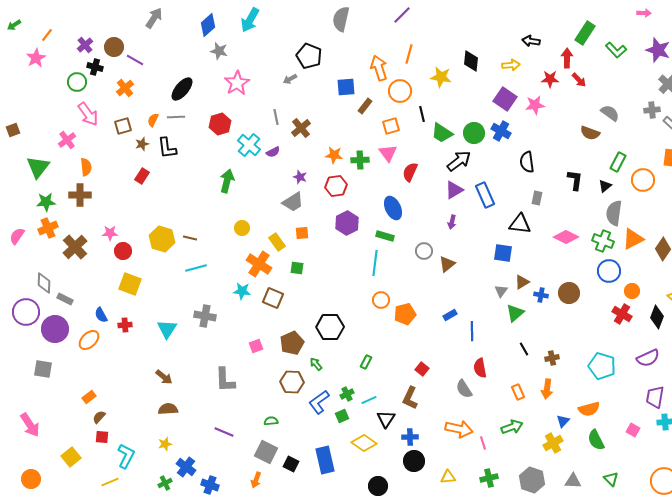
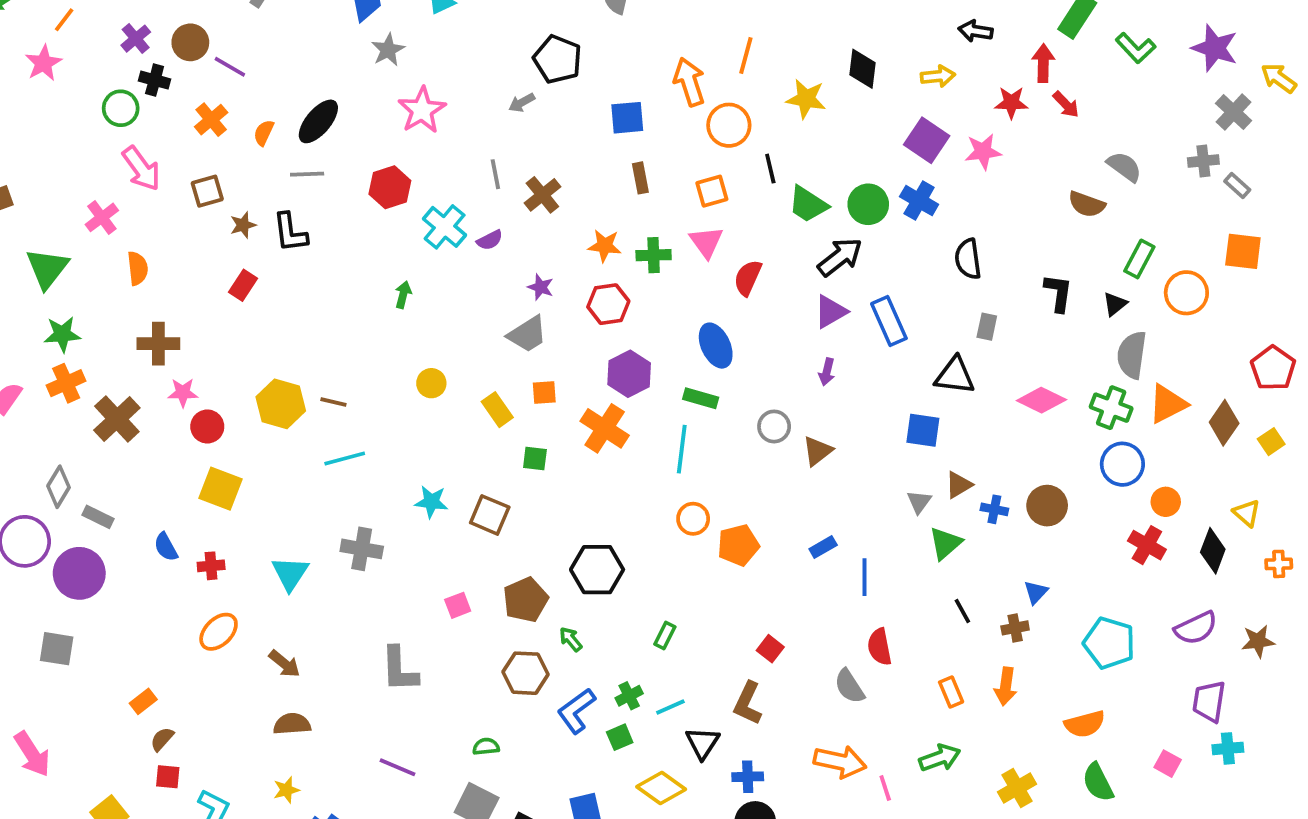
gray star: (219, 51) -> (388, 50), turned 30
brown rectangle: (365, 106) -> (640, 178), moved, turned -49
orange semicircle: (153, 120) -> (264, 133), moved
green arrow: (227, 181) -> (403, 295), size x0.6
brown cross: (80, 195) -> (158, 344), moved
orange cross: (259, 264) -> (605, 428), moved
gray diamond: (44, 283) -> (59, 487), turned 30
orange ellipse: (89, 340) -> (219, 632), moved
blue triangle: (563, 421) -> (1036, 592), moved

